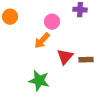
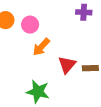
pink circle: (52, 22) -> (30, 25), moved

